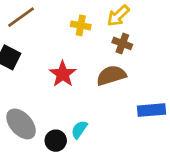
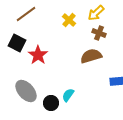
yellow cross: (81, 25) -> (69, 20), turned 32
red star: (63, 74) -> (38, 55), moved

